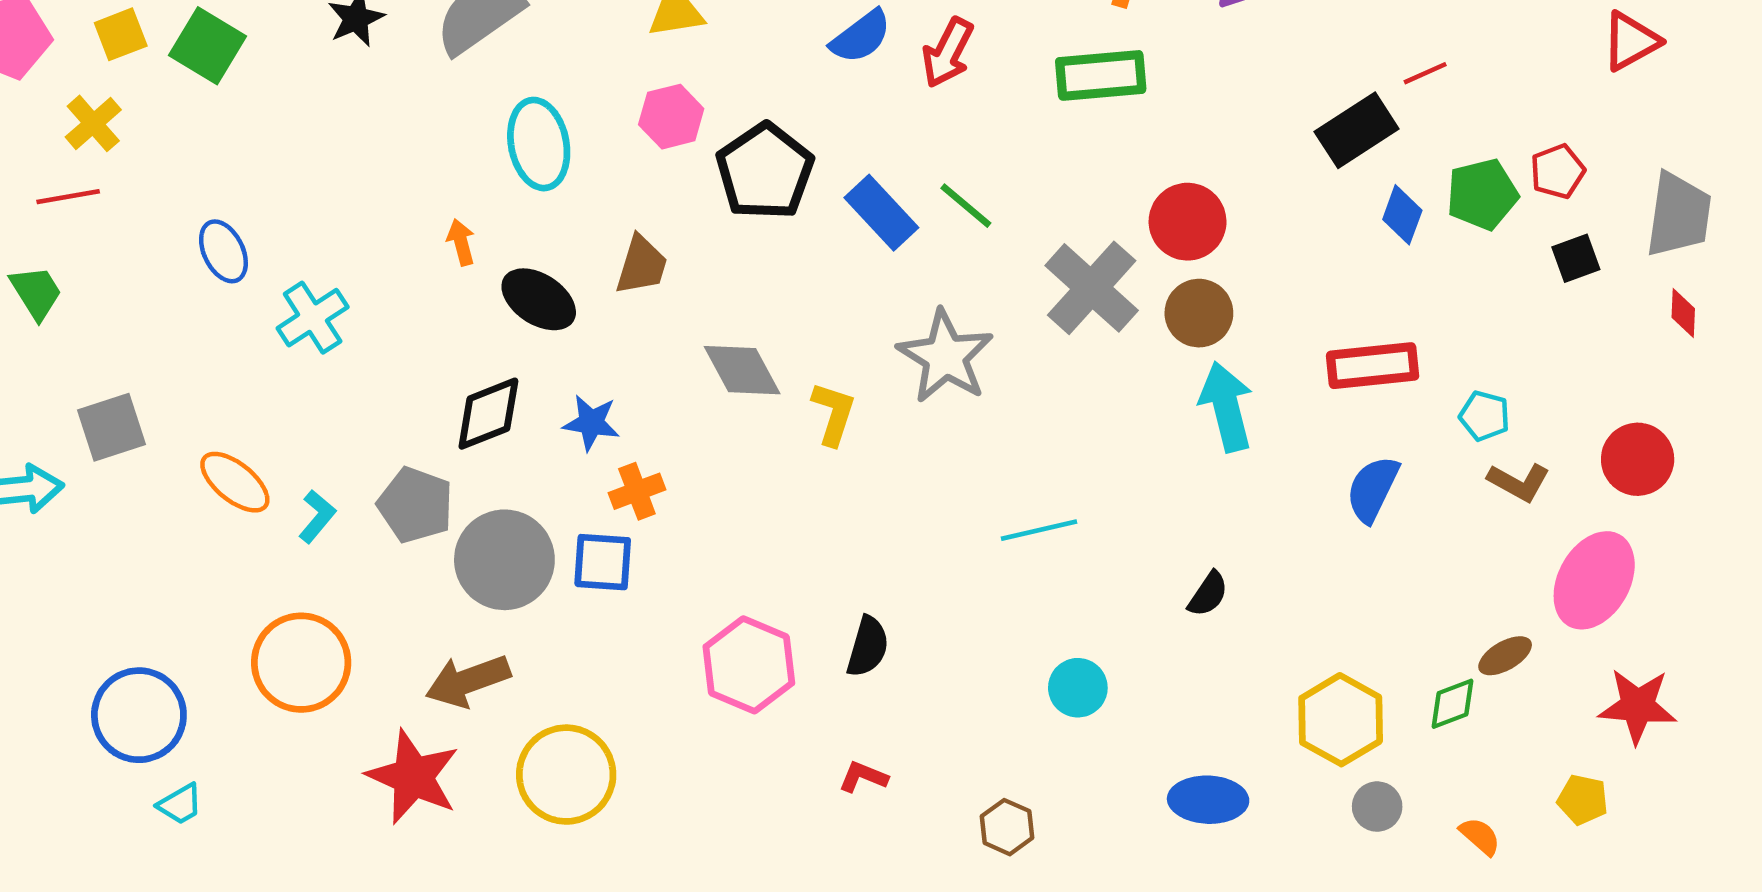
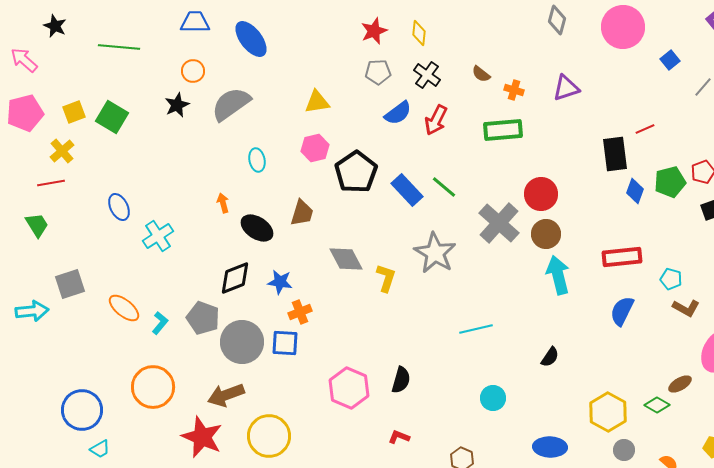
black rectangle: (1357, 130) -> (615, 154), turned -64
cyan ellipse: (539, 144) -> (257, 160), size x0.6
green diamond: (1453, 704) -> (657, 405), turned 50

